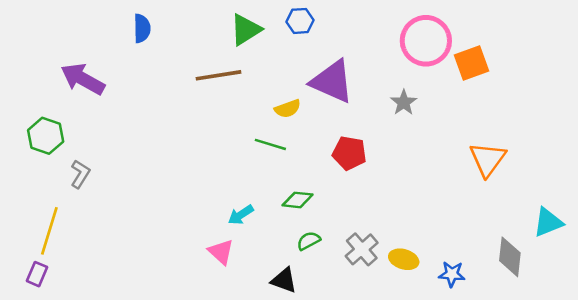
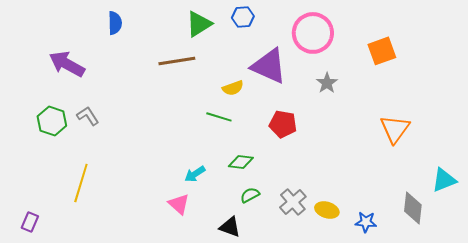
pink circle: (426, 41) -> (313, 33), moved
green hexagon: (46, 136) -> (52, 121), moved
gray L-shape: (80, 174) -> (88, 116), moved, turned -65
yellow line: (49, 231) -> (81, 183), moved

